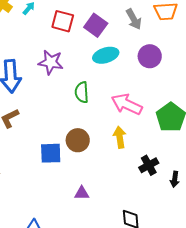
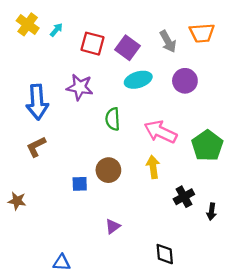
blue square: (51, 153) -> (80, 184), size x0.7
purple triangle: (82, 193) -> (113, 226), turned -35

